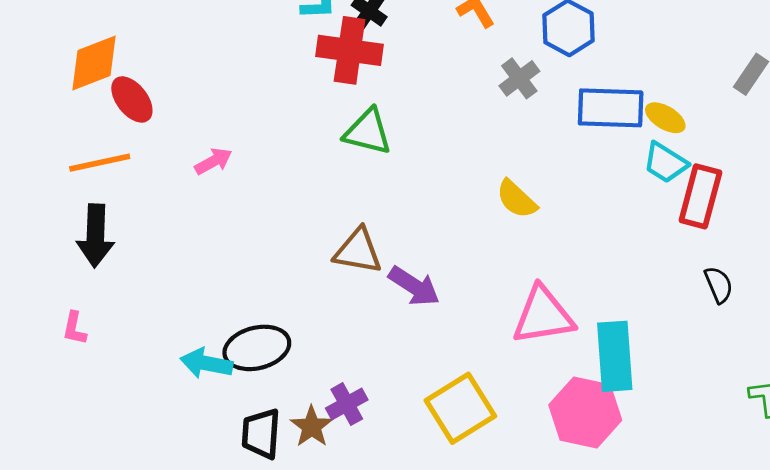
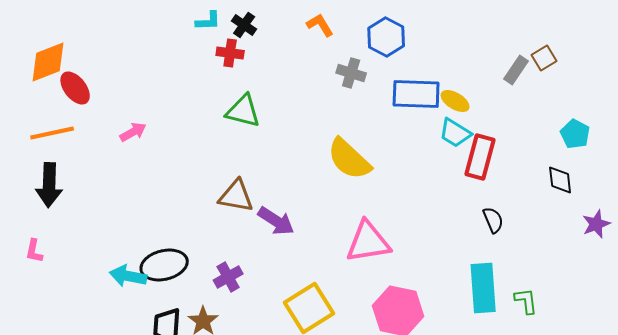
red cross: (350, 50) -> (230, 53), size x0.6
gray cross: (519, 78) -> (351, 73), turned -36
yellow semicircle: (517, 199) -> (349, 159), size x1.5
cyan rectangle: (615, 356) -> (483, 288), moved
purple cross: (347, 404) -> (228, 277), moved

